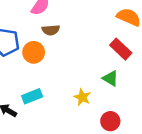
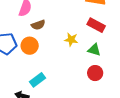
yellow star: (82, 97) -> (71, 40), moved
red circle: (110, 121) -> (95, 73), moved

